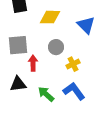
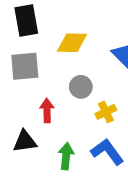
gray square: (18, 45) -> (25, 66), moved
green arrow: (46, 94) -> (66, 156), turned 54

